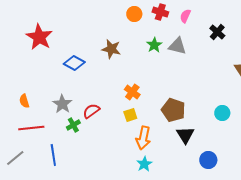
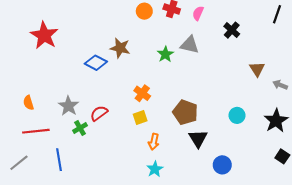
green star: (154, 45) -> (165, 54), moved
blue diamond: (74, 63) -> (96, 63), moved
orange arrow: (143, 138) -> (154, 142), size x0.7

